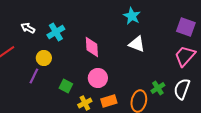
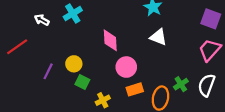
cyan cross: (56, 32) -> (73, 14), moved
yellow circle: (44, 58) -> (74, 64), moved
pink circle: (98, 78) -> (126, 67), moved
orange rectangle: (109, 101) -> (135, 89), moved

